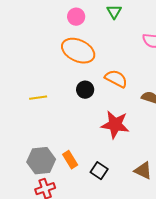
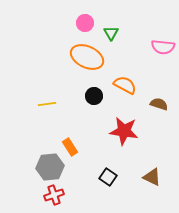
green triangle: (114, 12) -> (111, 33), moved
orange rectangle: (70, 160) -> (70, 147), moved

